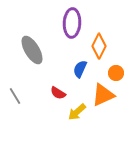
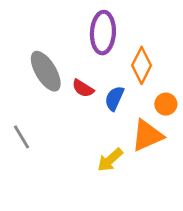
red semicircle: (58, 93) -> (83, 88), moved

